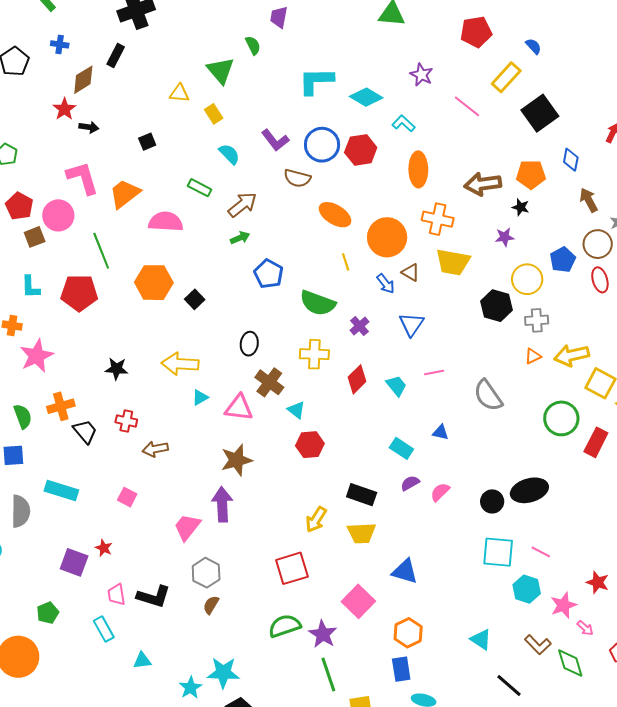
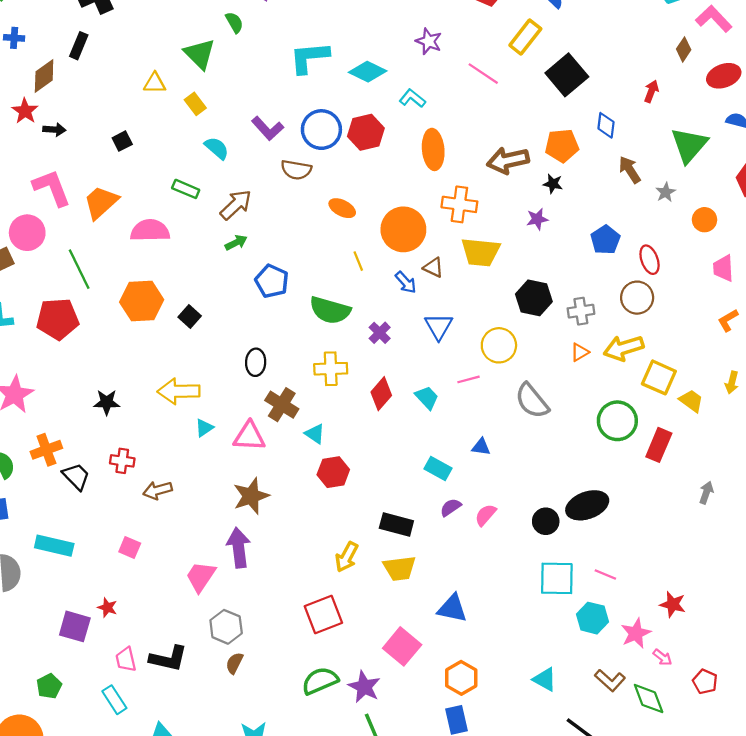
orange ellipse: (335, 215) -> (342, 208), size x0.7
brown circle: (598, 244) -> (637, 298), moved
yellow circle: (527, 279) -> (499, 345), moved

